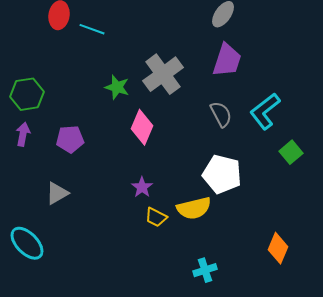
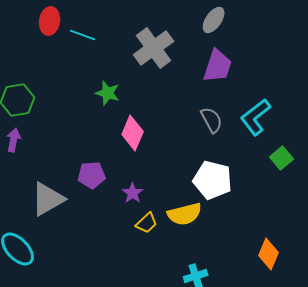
gray cross: (163, 74) -> (154, 48), moved
purple pentagon: (70, 139) -> (92, 175), moved
gray triangle: (57, 193) -> (48, 199), size x1.5
yellow trapezoid: (156, 217) -> (147, 223), turned -70

